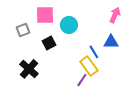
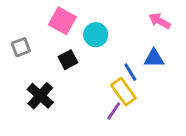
pink square: (45, 15) -> (62, 21), turned 30
pink arrow: (115, 15) -> (160, 21), turned -84
gray square: (23, 30) -> (21, 47), moved

